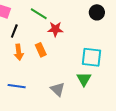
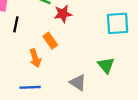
orange arrow: (19, 52) -> (35, 58), moved
cyan square: (92, 57) -> (118, 23), moved

